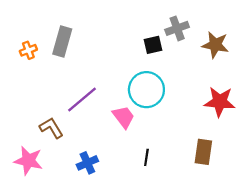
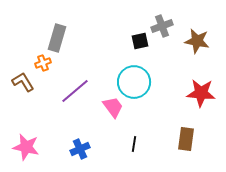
orange cross: (28, 50) -> (43, 63), moved
brown L-shape: (51, 128) -> (23, 82), moved

